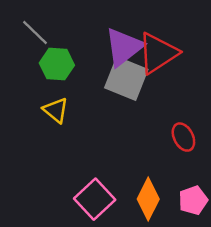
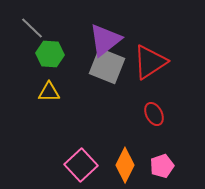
red triangle: (158, 53) -> (150, 62), moved
yellow triangle: (56, 110) -> (49, 92), turned -40

